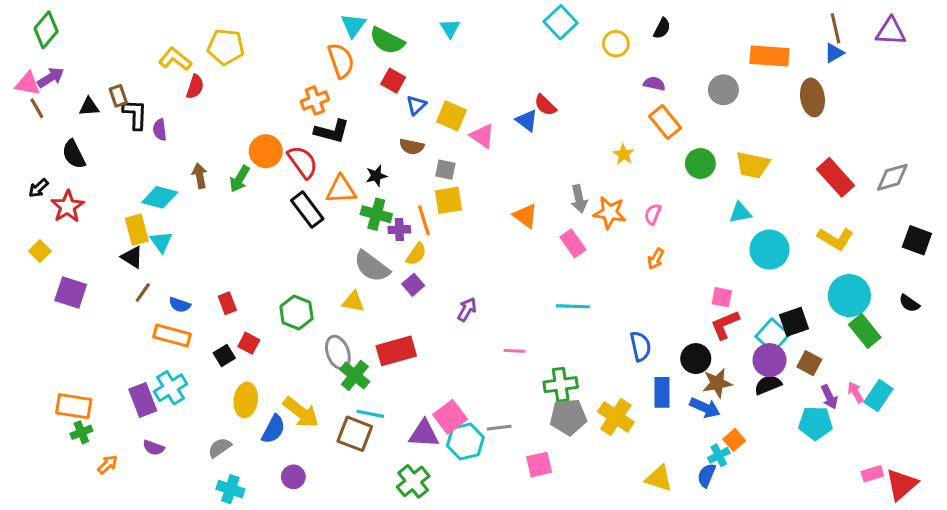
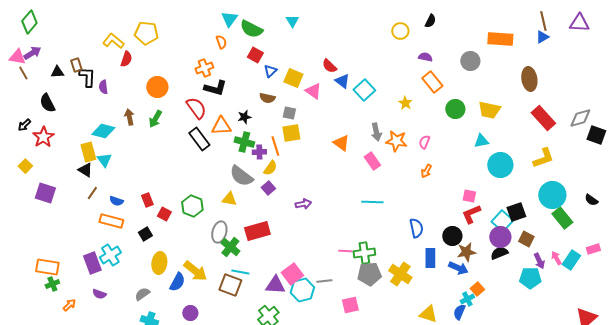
cyan square: (561, 22) -> (364, 90), moved
orange semicircle: (341, 61) -> (221, 42), size x0.6
brown ellipse: (812, 97) -> (529, 79), moved
red semicircle: (545, 105) -> (329, 66), moved
orange circle: (266, 151) -> (157, 87), moved
yellow L-shape: (836, 239) -> (543, 158), turned -50
black square: (917, 240) -> (596, 135), moved
purple arrow: (467, 309) -> (303, 204), turned 49
red square: (249, 343) -> (164, 214), moved
pink line: (515, 351) -> (345, 251), moved
gray ellipse: (338, 352) -> (219, 232), turned 35
pink rectangle: (872, 474) -> (593, 249), moved

